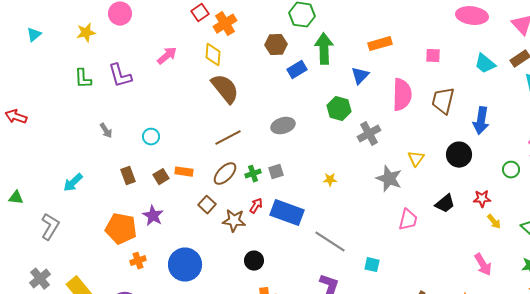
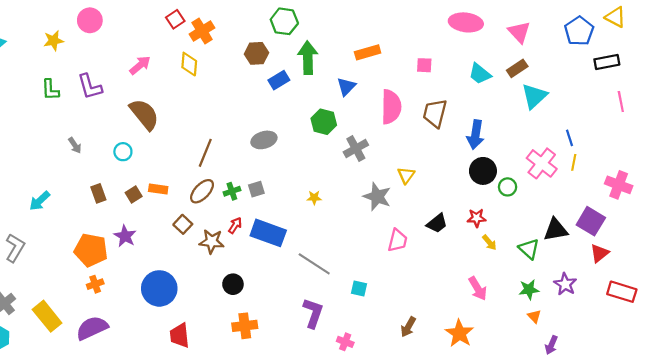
brown semicircle: (225, 89) -> (144, 114), moved
brown line: (228, 138) -> (205, 153), turned -40
black circle: (459, 155) -> (483, 171), moved
orange cross: (138, 261) -> (95, 284), moved

